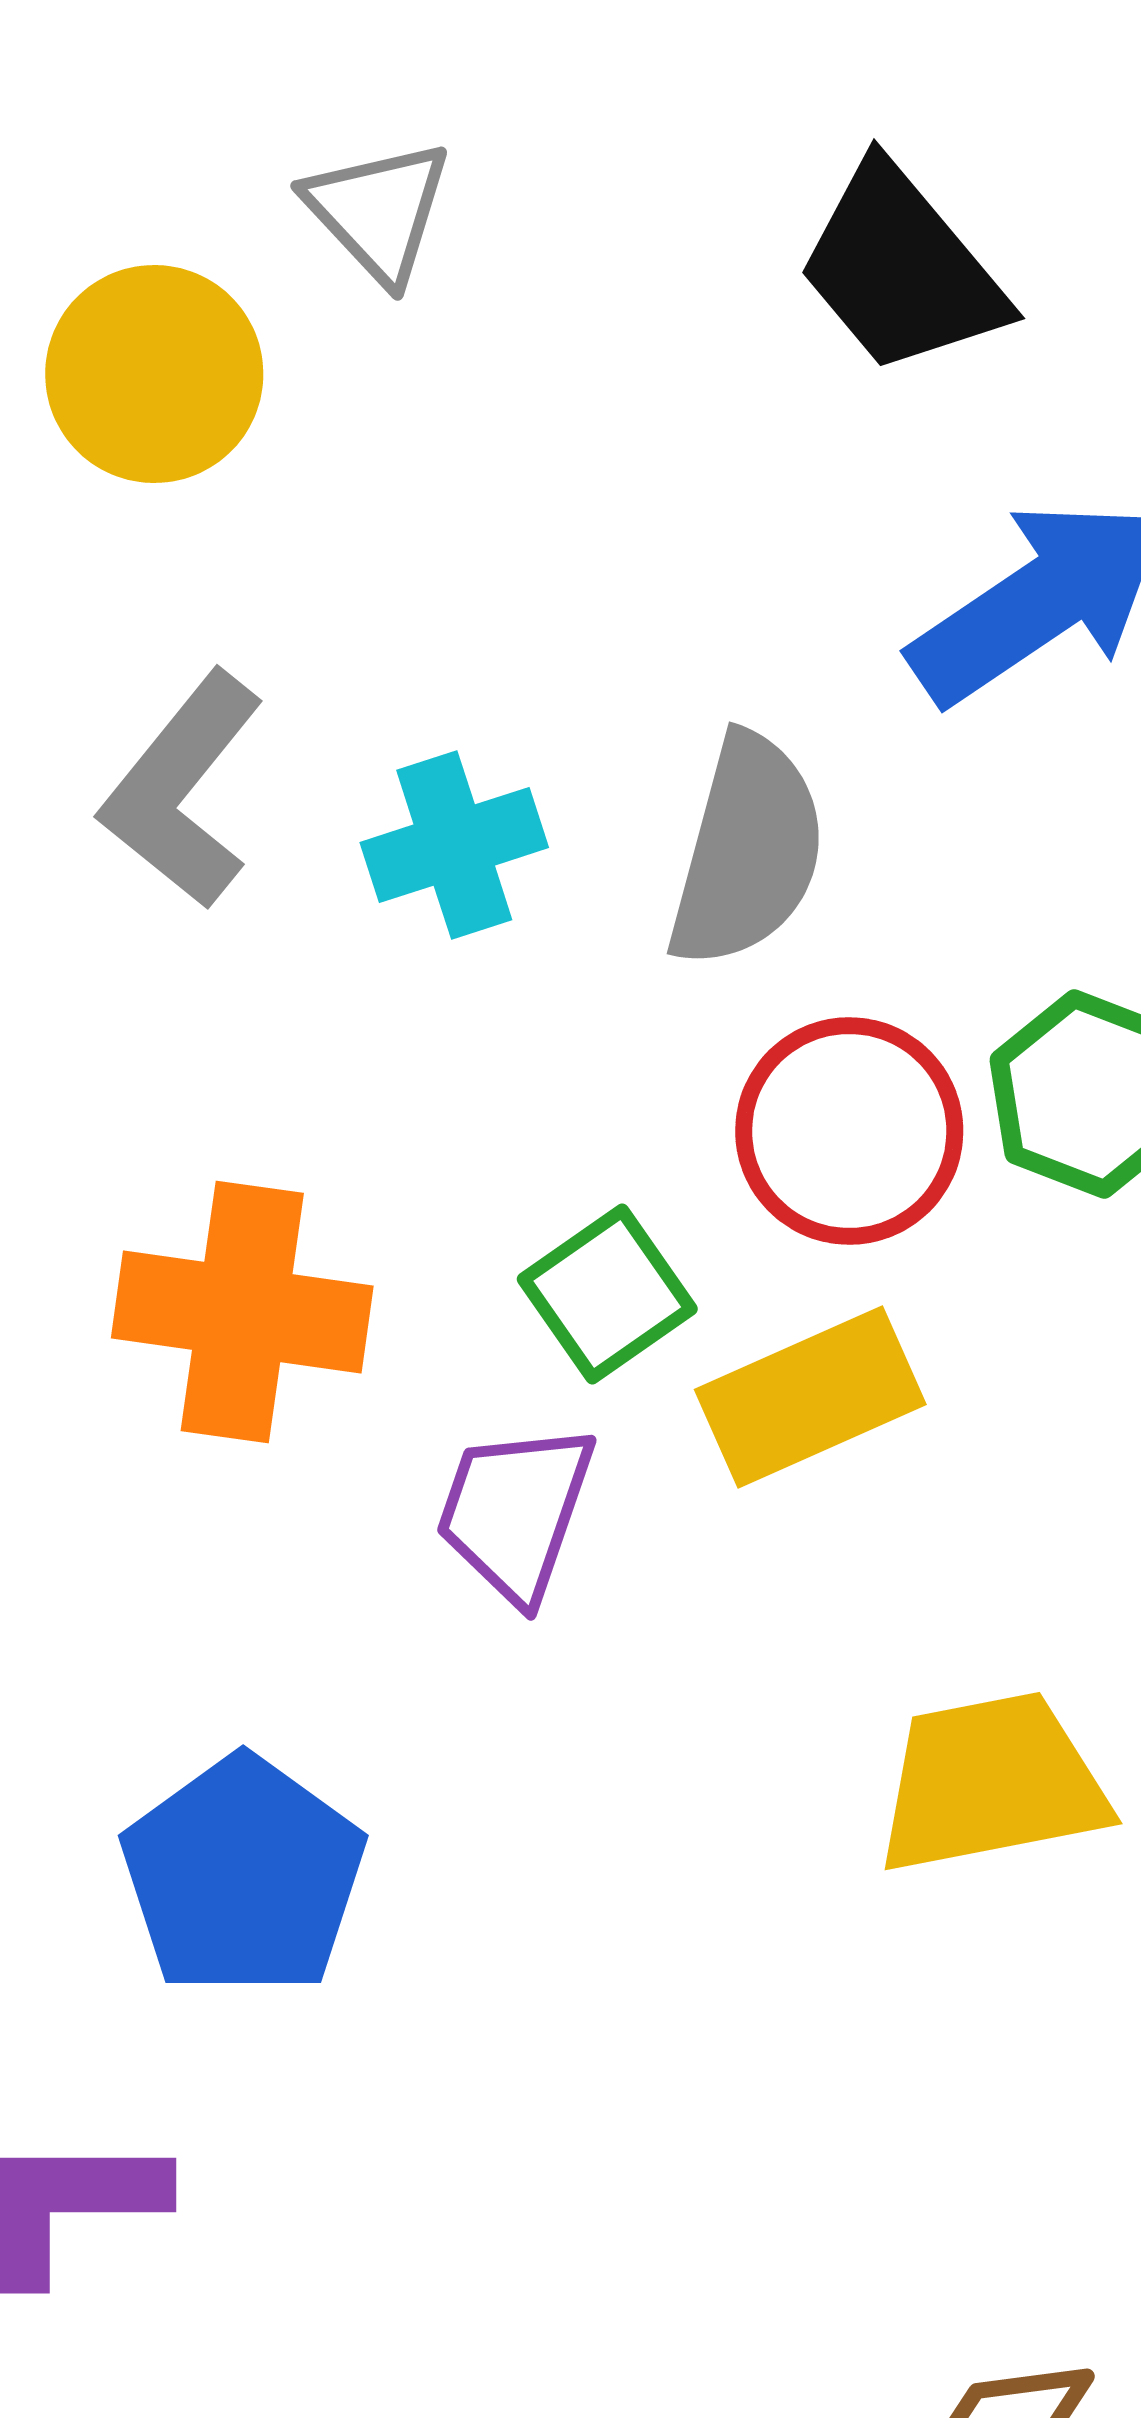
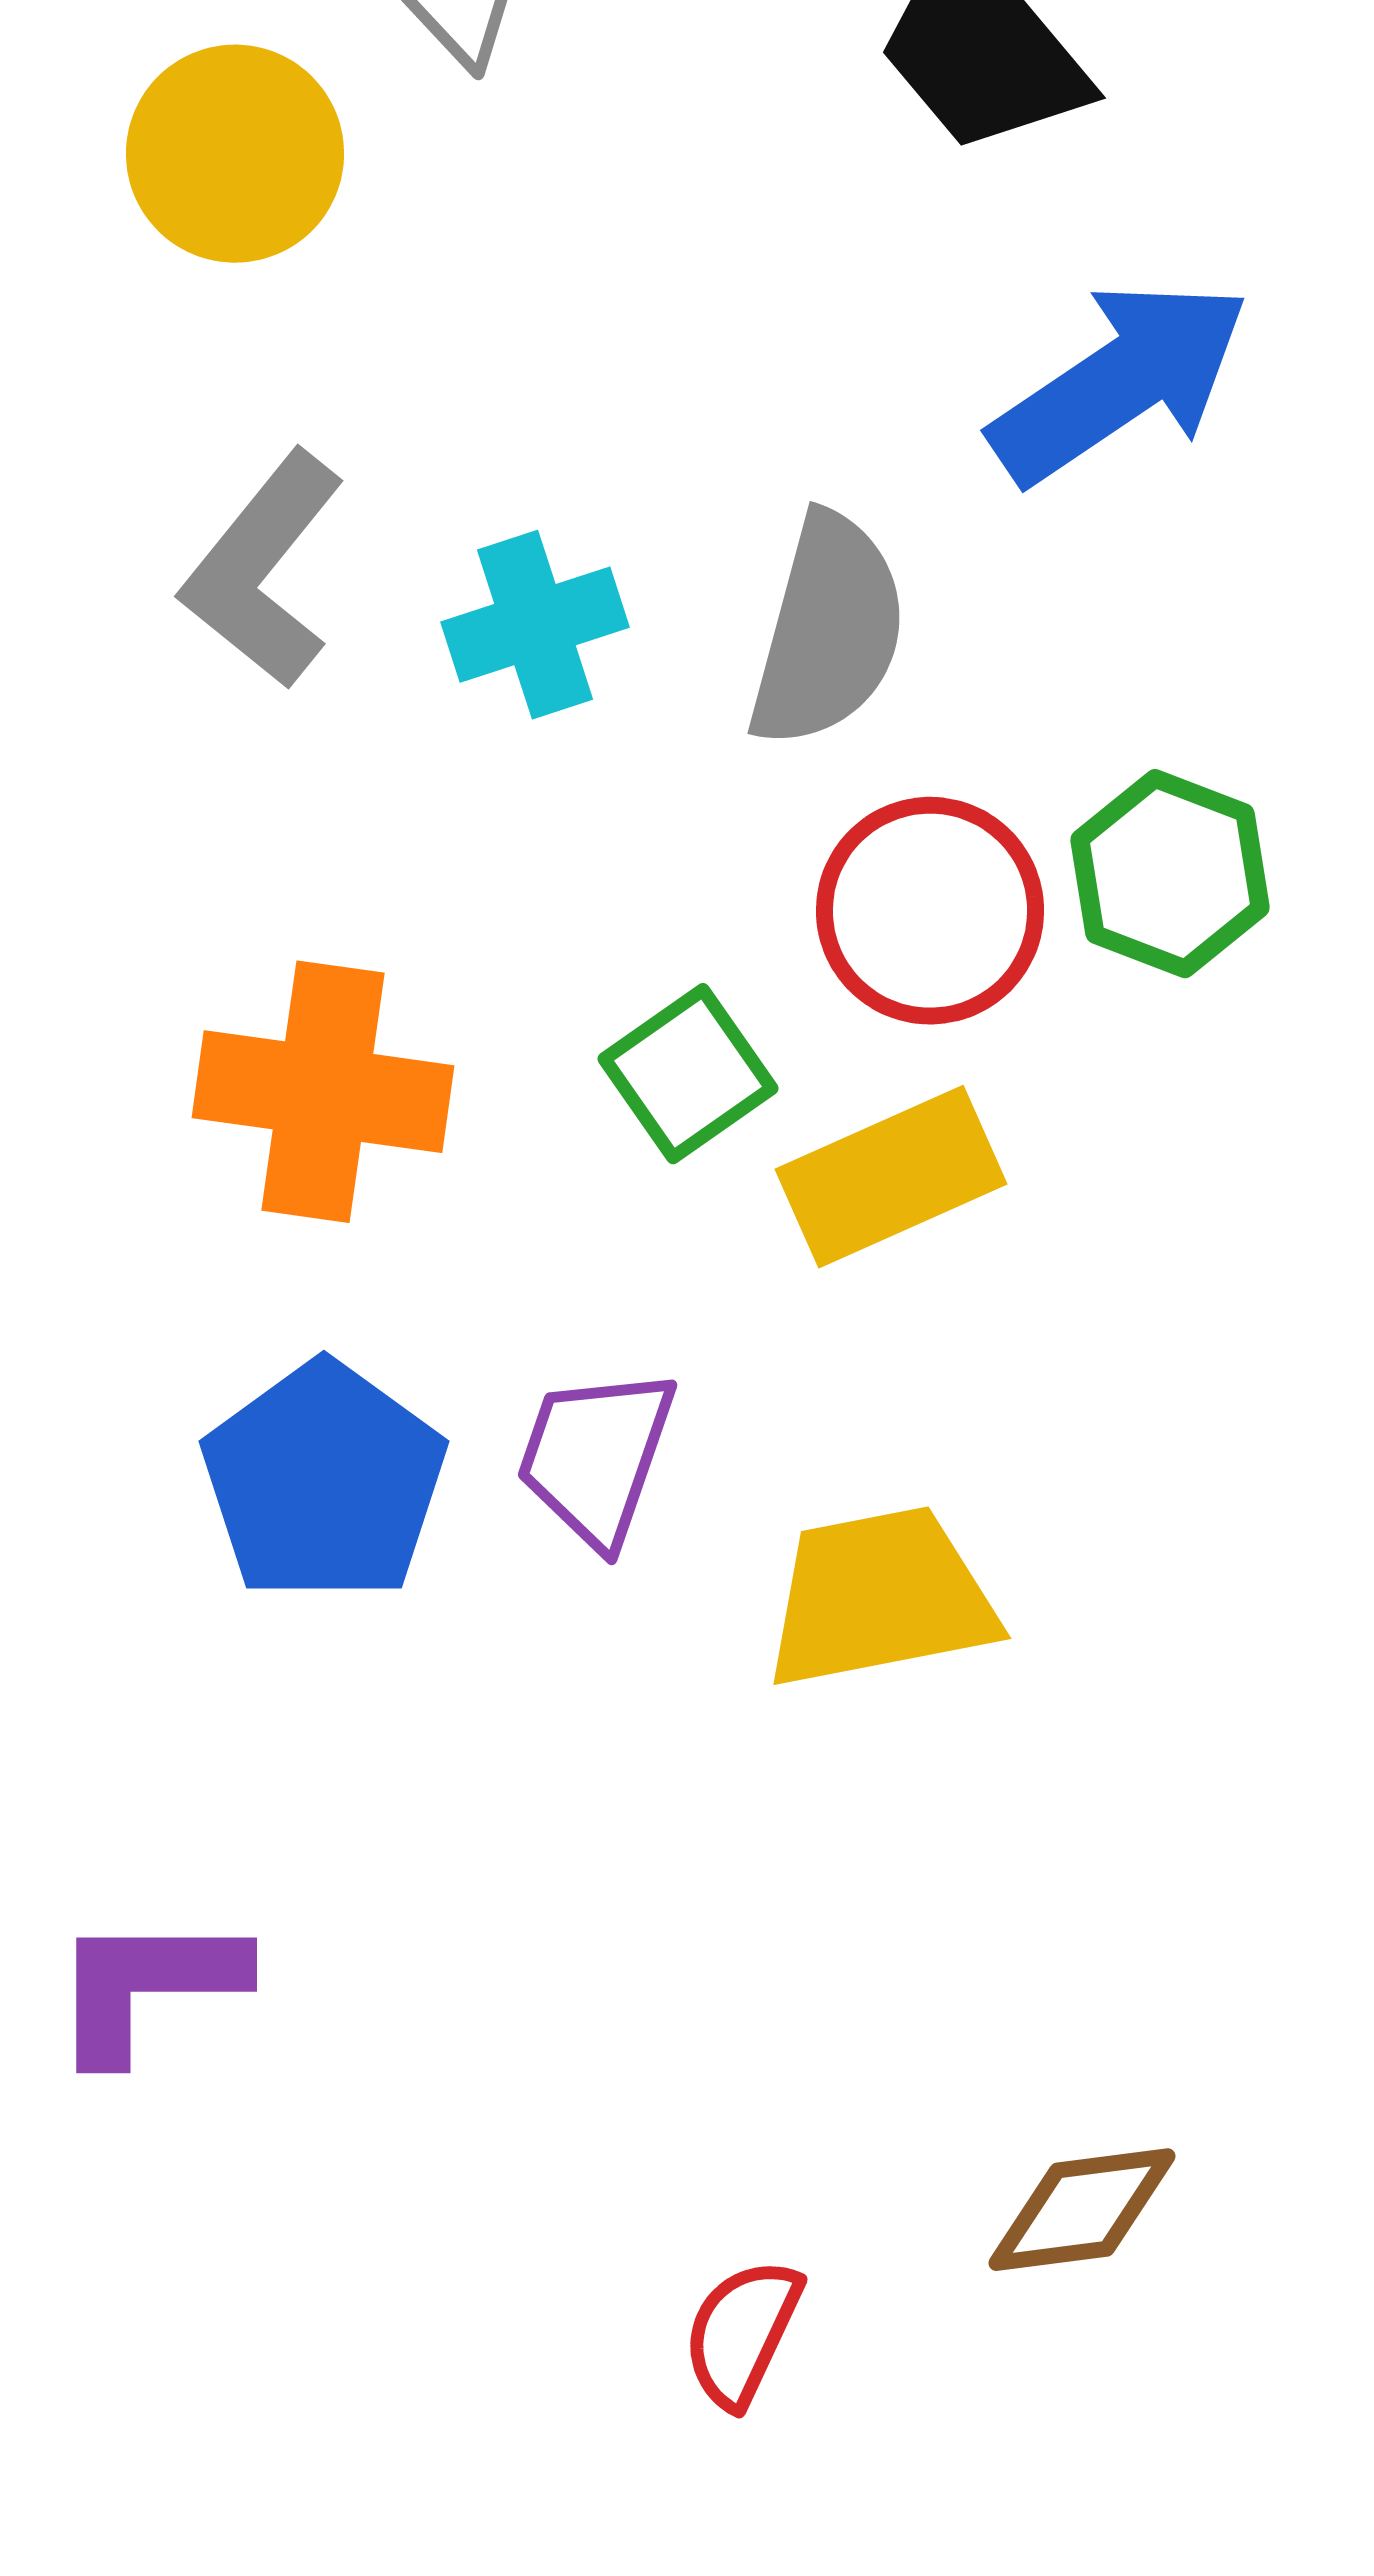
purple trapezoid: (515, 1512) -> (596, 1457), moved
yellow trapezoid: (991, 1783) -> (880, 1598), moved
blue pentagon: (243, 1876) -> (324, 1482), moved

